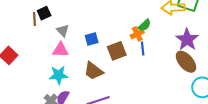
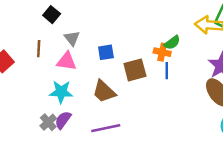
black square: (44, 13) -> (52, 15), turned -32
brown line: (35, 19) -> (39, 49), moved
orange cross: (137, 34) -> (162, 52), turned 32

